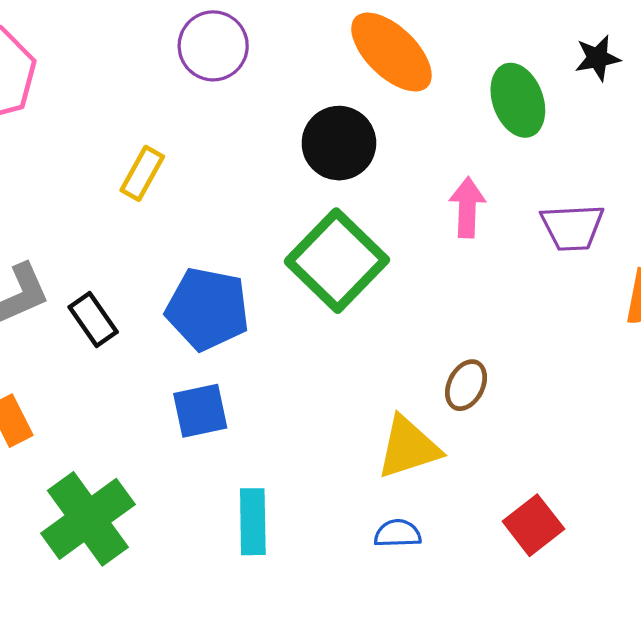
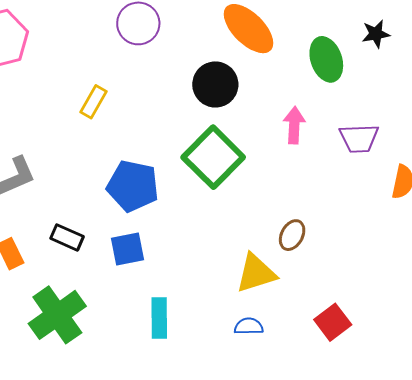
black rectangle: (93, 319) -> (67, 237), moved, turned -32

